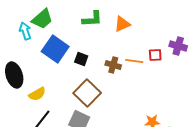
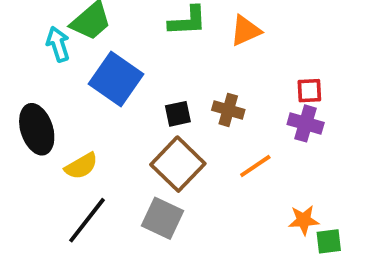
purple cross: (178, 46) -> (306, 123), moved
black square: (81, 59) -> (178, 114), moved, turned -32
orange line: (134, 61) -> (255, 166), moved, turned -42

